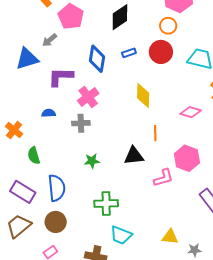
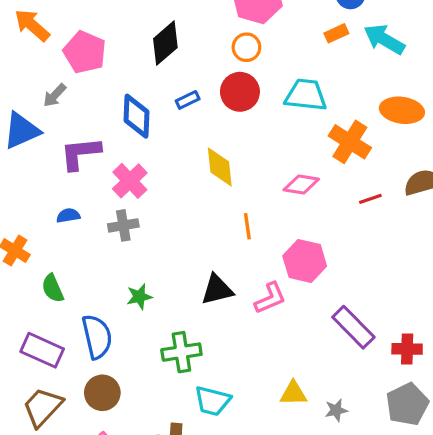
black triangle: (134, 156) -> (217, 290), moved
green star: (92, 161) -> (139, 297), moved

